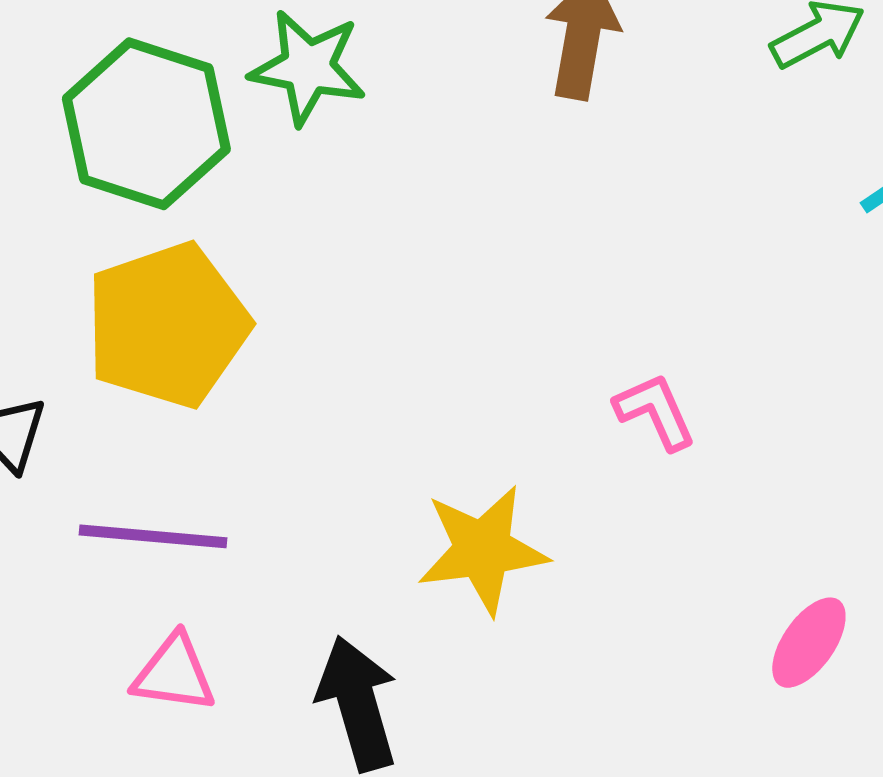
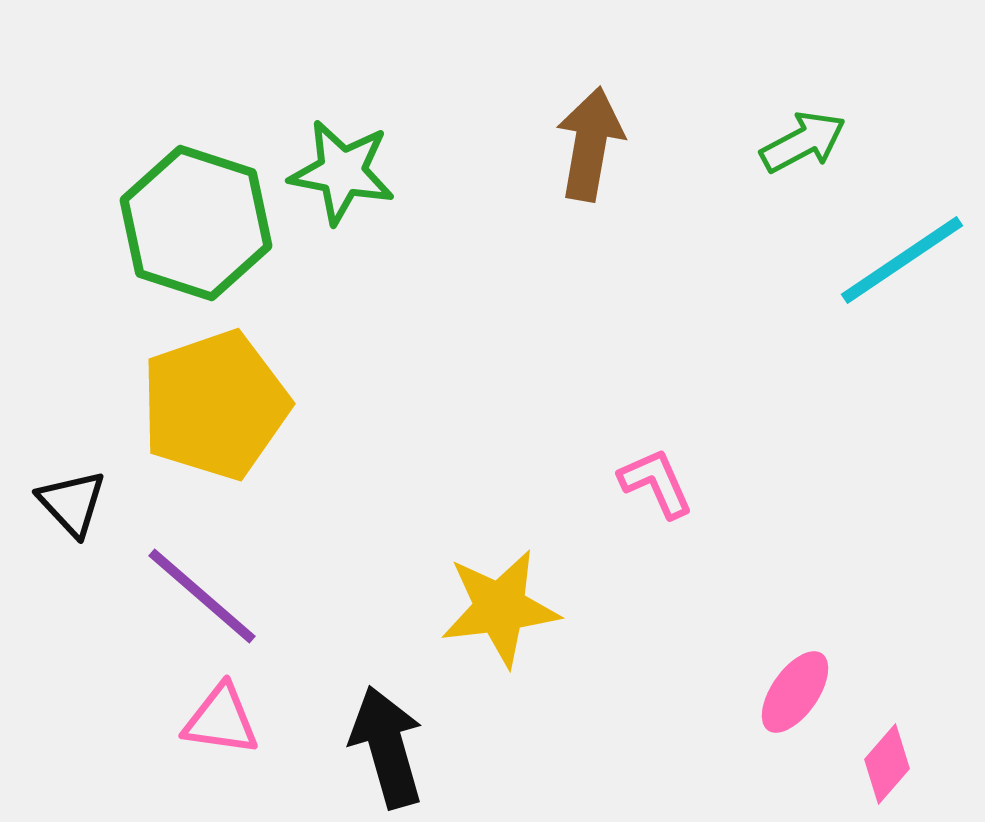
purple line: (153, 536) -> (202, 596), turned 36

